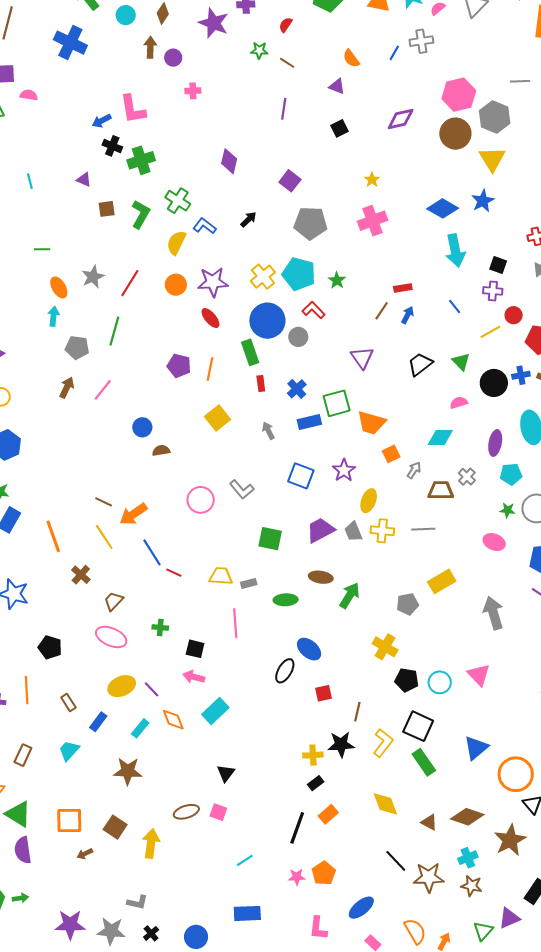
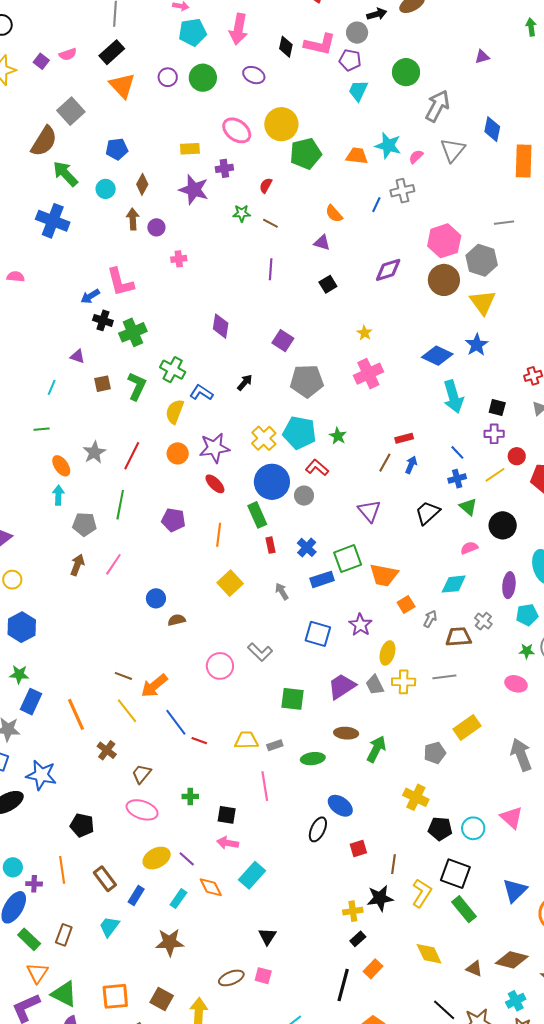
cyan line: (30, 181) -> (52, 387), moved, turned 42
purple pentagon: (179, 366) -> (173, 520), moved
blue cross: (521, 375) -> (457, 479), moved
brown rectangle: (68, 703) -> (105, 879), size x1.4

